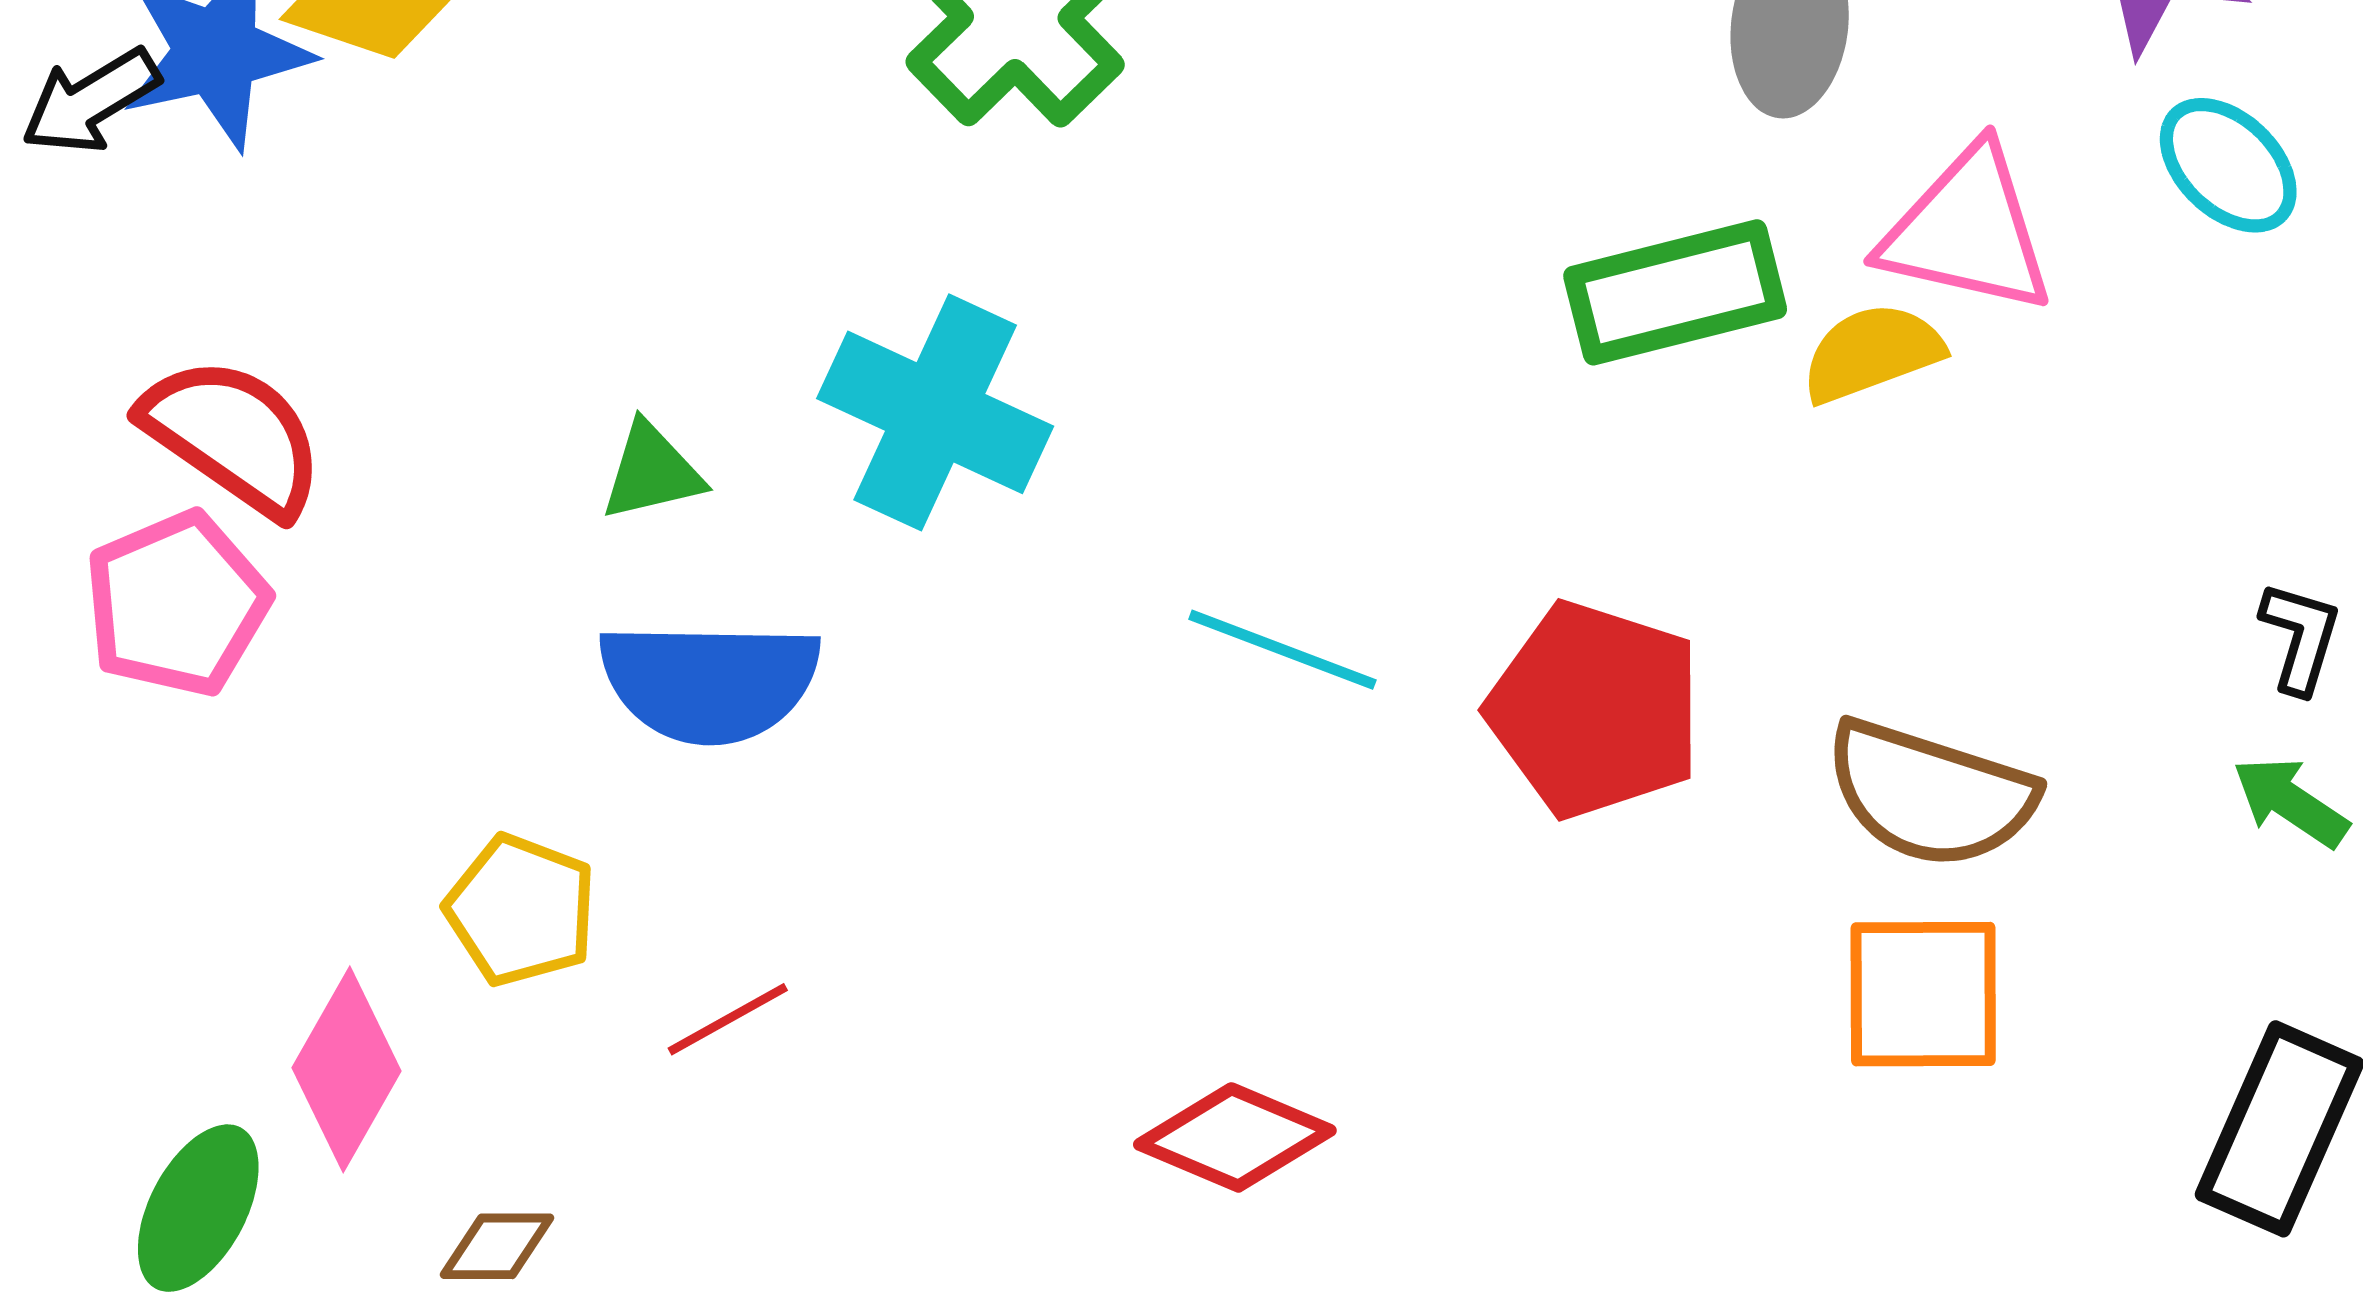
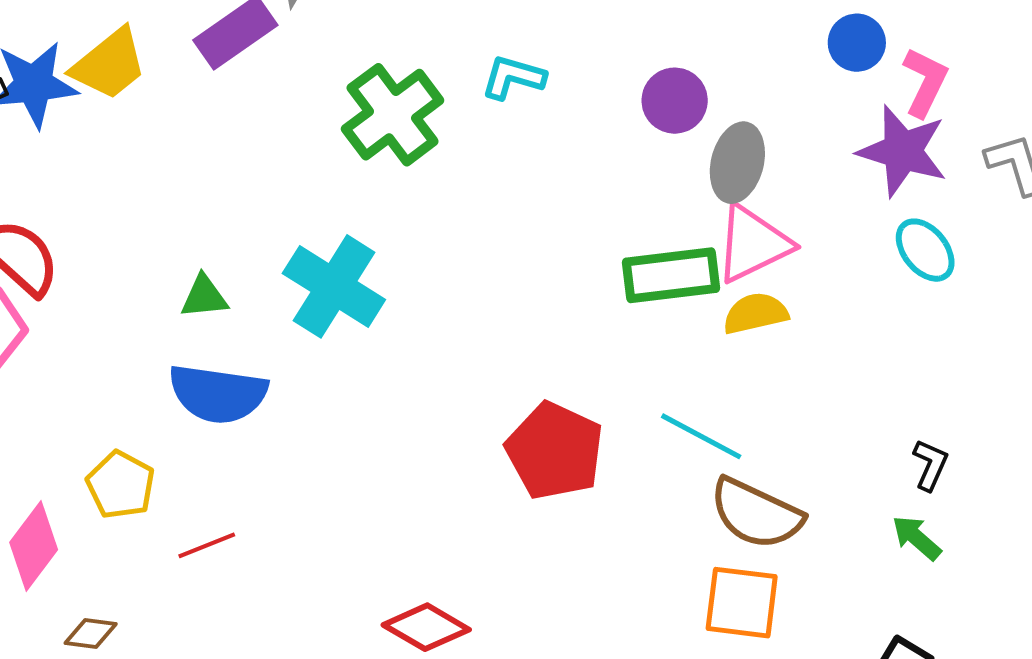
pink triangle: (1967, 231) -> (753, 244), moved, turned -46
cyan line: (1282, 650) -> (701, 436), moved
red pentagon: (1595, 710) -> (555, 451), moved

